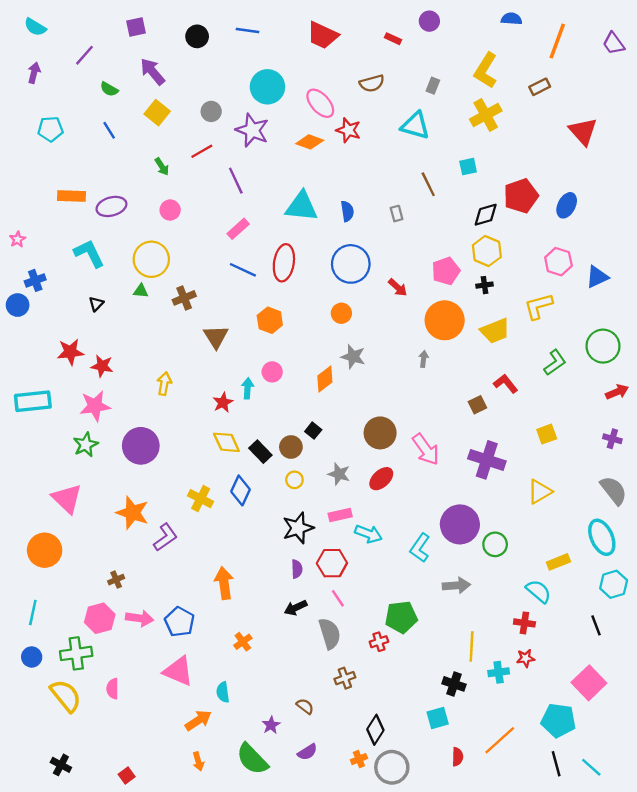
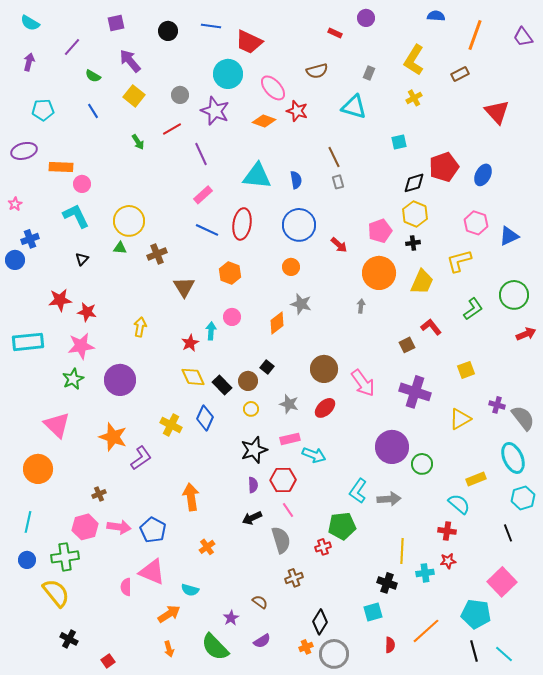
red trapezoid: (323, 35) -> (249, 42), moved
yellow cross: (486, 115) -> (414, 98), size x0.6
brown line: (428, 184) -> (334, 157), moved
purple ellipse: (111, 206) -> (24, 151), moved
pink circle: (170, 210) -> (82, 184), moved
yellow trapezoid: (495, 331) -> (422, 282), turned -44
purple cross: (612, 439) -> (497, 405), moved
cyan L-shape: (420, 548) -> (358, 491), moved
pink semicircle: (113, 689) -> (126, 587), moved
cyan semicircle: (223, 692) -> (190, 590), turned -66
black cross: (61, 765) -> (69, 639), moved

